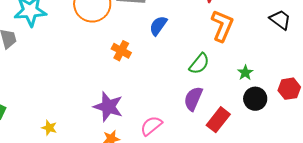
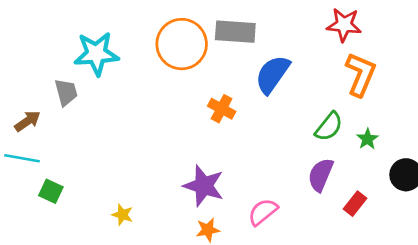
blue semicircle: (158, 26) -> (272, 74), size x1.4
green star: (245, 73) -> (367, 139), moved
red rectangle: (218, 120) -> (355, 204), size x0.7

